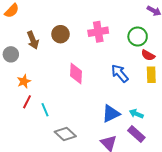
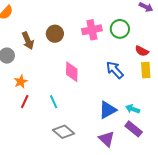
green circle: (138, 37) -> (120, 29), moved
cyan line: (45, 110) -> (54, 102), moved

